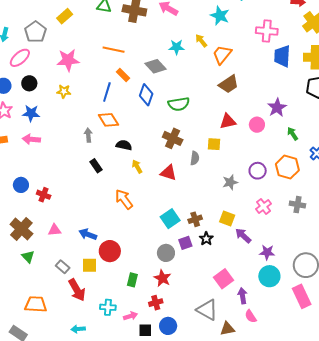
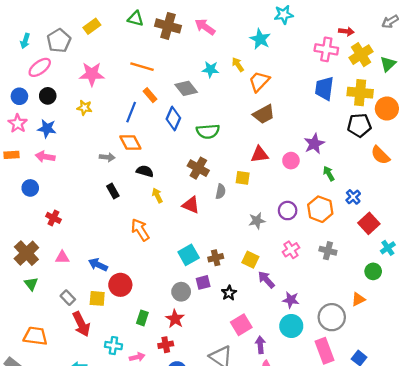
pink cross: (267, 31) -> (326, 49), moved
gray arrow: (88, 135) -> (107, 157), turned 96
blue circle: (21, 185) -> (30, 188), moved
black star: (206, 239) -> (229, 293), moved

